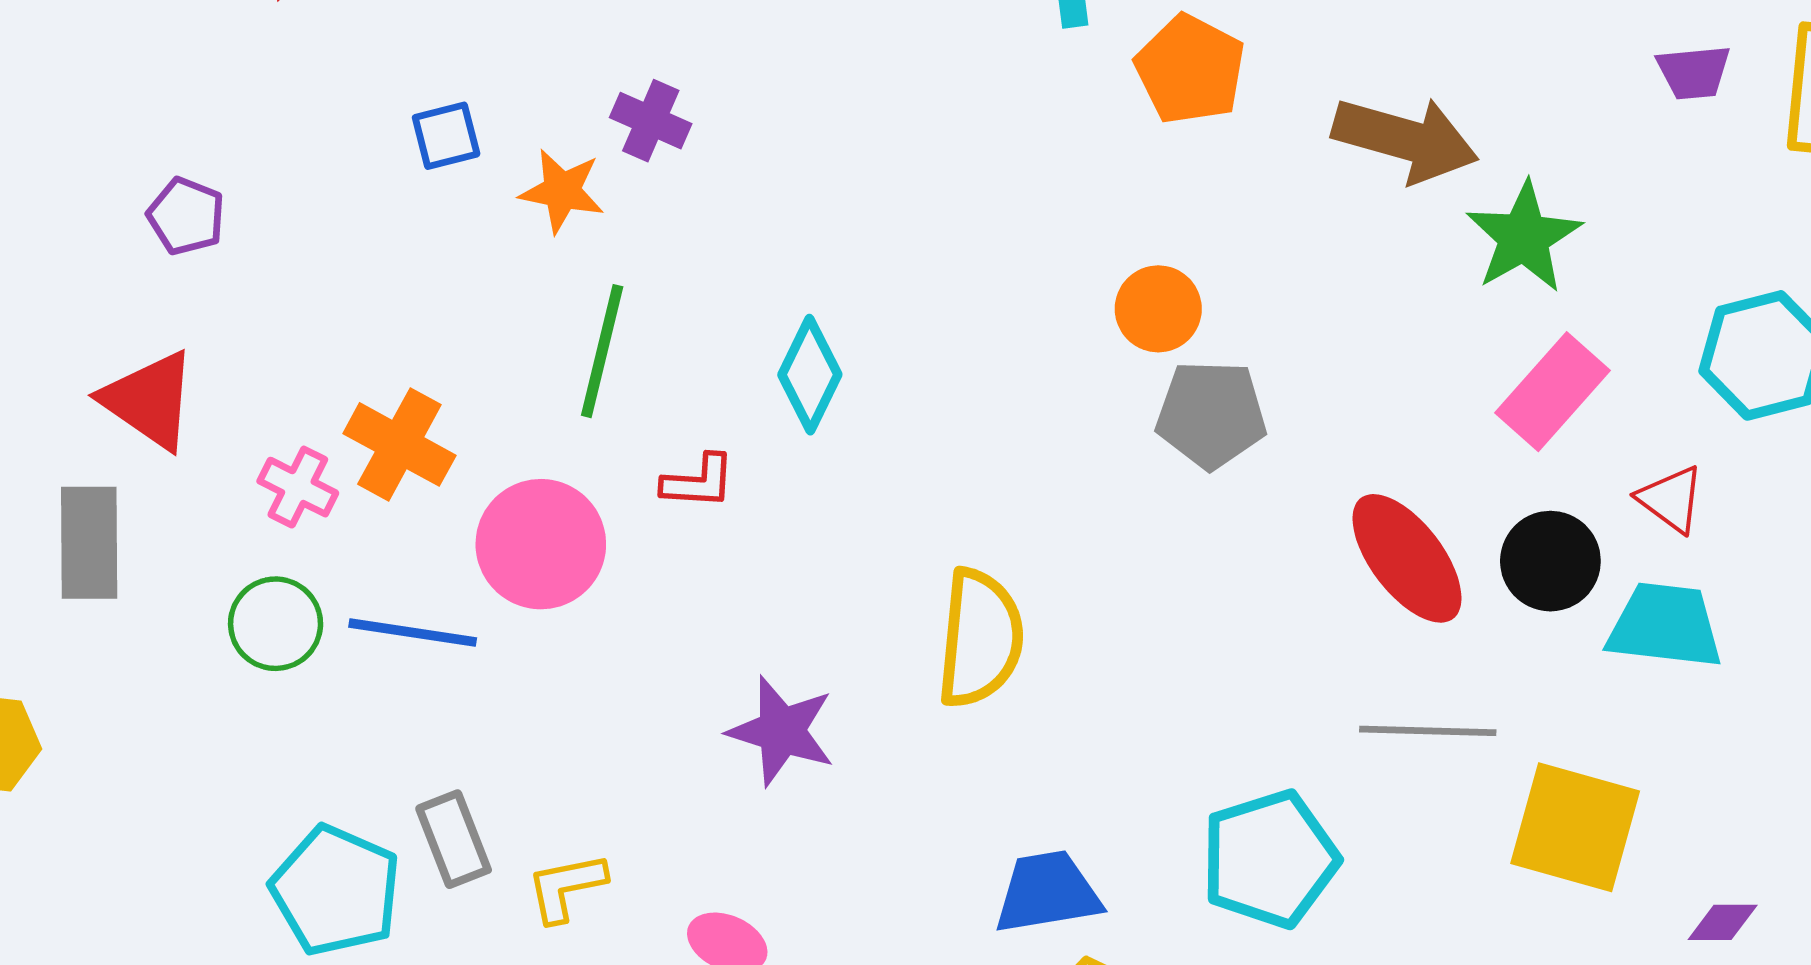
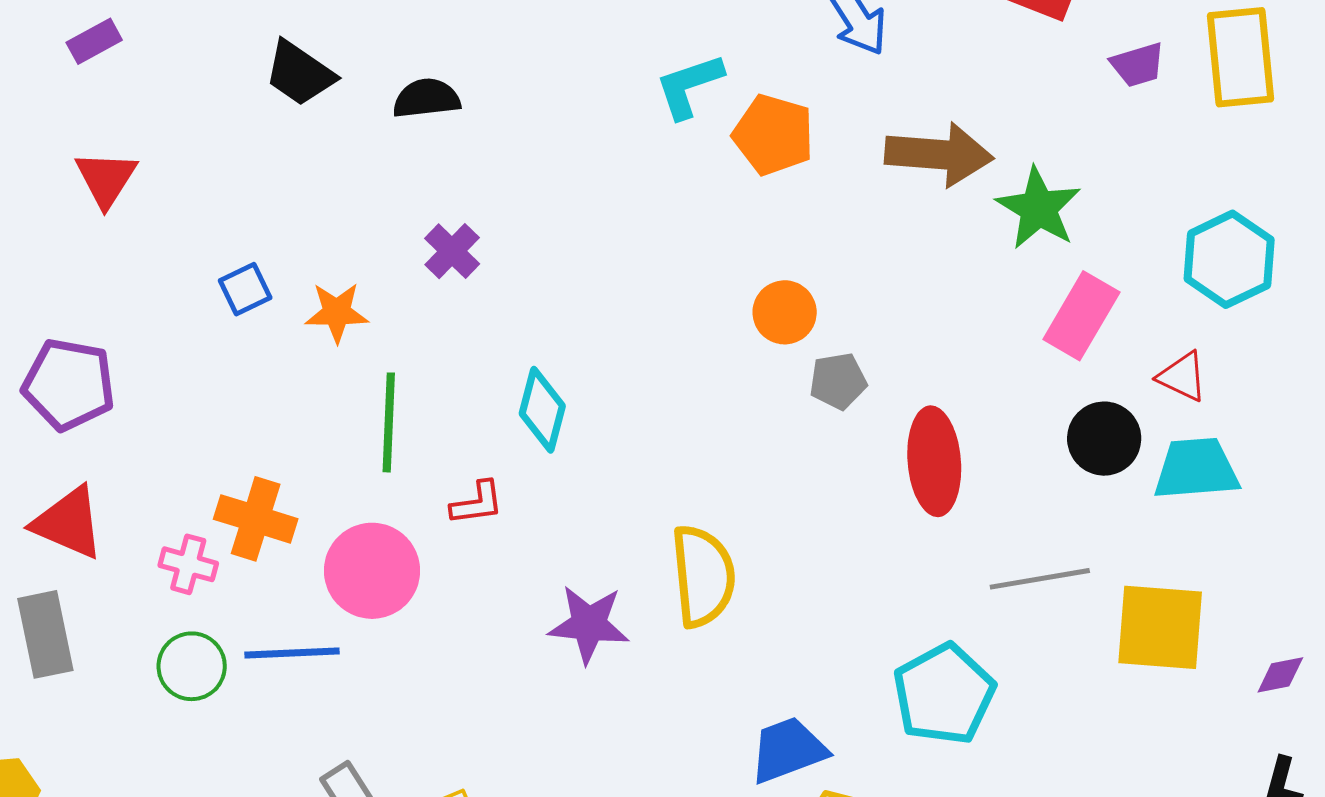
purple cross: (651, 121) -> (452, 251), moved, turned 32
purple pentagon: (186, 216) -> (69, 384), size x1.6
gray pentagon: (1211, 414) -> (838, 381), size x0.7
red ellipse: (1407, 558) -> (934, 461), moved, turned 44
purple star: (782, 731) -> (589, 624), moved

